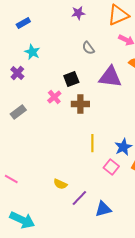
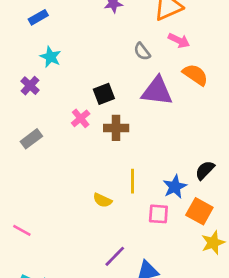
gray semicircle: (88, 48) -> (142, 51), moved
pink square: (111, 167) -> (158, 214), turned -35
yellow semicircle: (60, 184) -> (102, 200), moved

